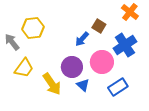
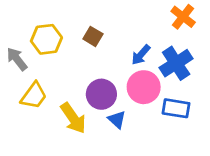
brown square: (99, 26) -> (93, 36), moved
blue arrow: (82, 39) -> (141, 55), moved
blue rectangle: (118, 87) -> (176, 108), moved, turned 42

